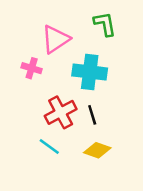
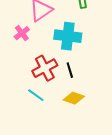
pink cross: (32, 68) -> (22, 33), turned 35

